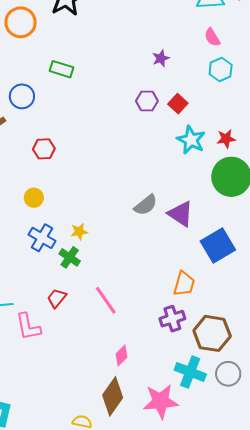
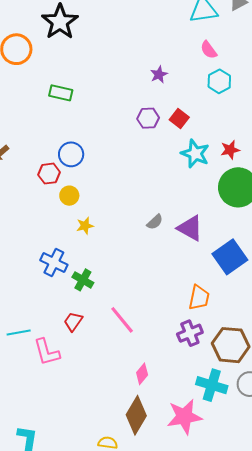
blue circle: (22, 96) -> (71, 154), moved
yellow circle: (34, 198) -> (69, 196), moved
gray semicircle: (146, 205) -> (155, 222), size x0.7
yellow star: (79, 232) -> (85, 226), moved

